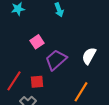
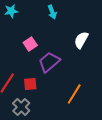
white semicircle: (89, 56) -> (81, 40), moved

